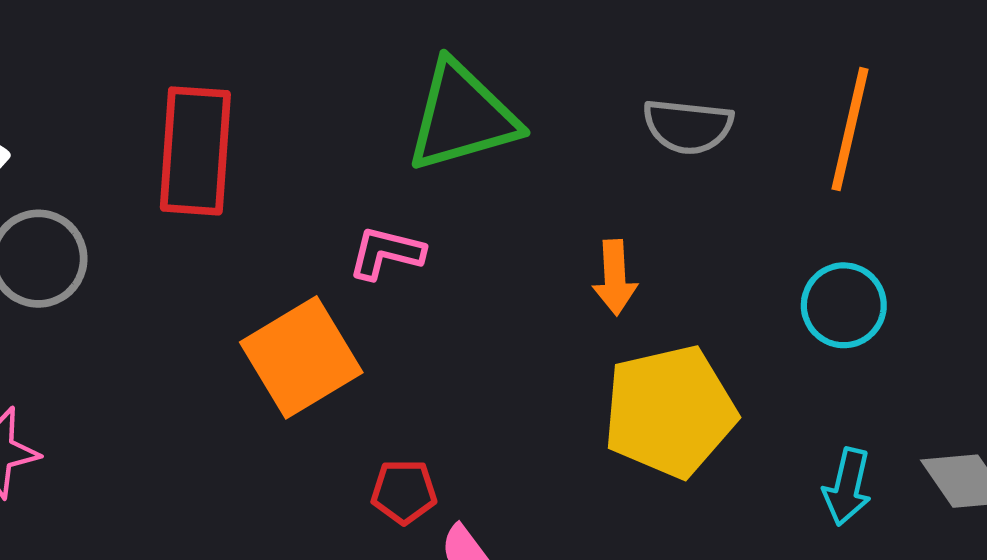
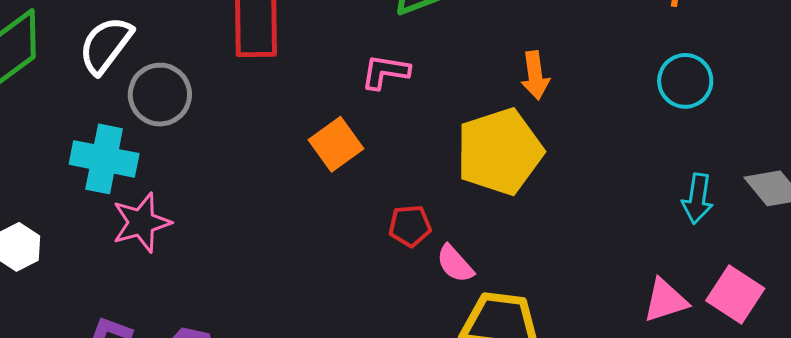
orange square: (301, 357) -> (336, 144), size x0.7
yellow pentagon: (670, 411) -> (500, 152), moved

